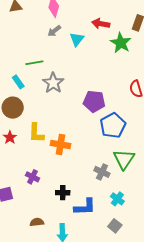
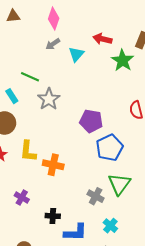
green line: (34, 63) -> (30, 77), turned 30

